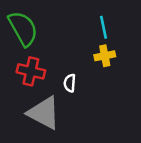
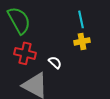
white semicircle: (70, 83) -> (55, 62), turned 128

